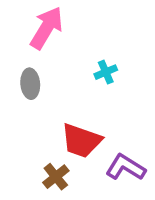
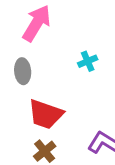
red trapezoid: (81, 141) -> (46, 114), moved

